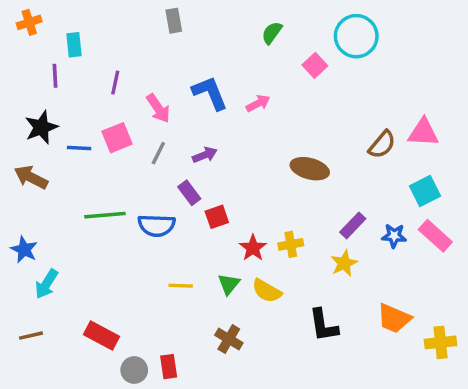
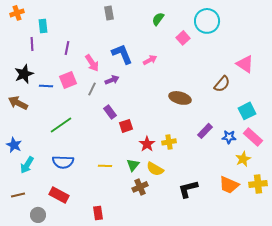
gray rectangle: (174, 21) -> (109, 13), moved
pink triangle: (423, 133) -> (245, 64), moved, turned 30
purple arrow: (205, 155) -> (112, 80), moved
green line: (105, 215) -> (61, 125), turned -30
blue semicircle: (157, 225) -> (63, 162), moved
yellow star: (344, 263) -> (243, 159), moved
black L-shape: (323, 325) -> (188, 189), turned 85
brown cross: (229, 339) -> (140, 187), moved, turned 35
yellow cross: (441, 342) -> (258, 184), moved
gray circle: (134, 370) -> (38, 215), moved

